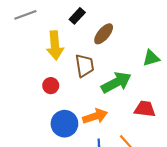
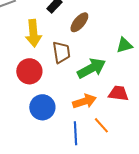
red circle: (51, 86) -> (29, 71), size x1.6
orange arrow: (95, 116) -> (84, 101), moved

